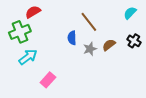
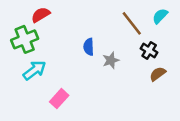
brown line: (89, 22) -> (132, 23), moved
black cross: (134, 41) -> (149, 50), moved
brown semicircle: (109, 45) -> (158, 74), moved

